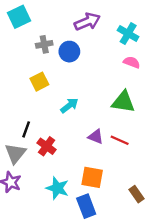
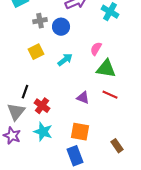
pink semicircle: (132, 62) -> (96, 49), moved, turned -80
cyan arrow: (69, 105) -> (65, 60), moved
red line: (120, 140) -> (110, 95), moved
cyan star: (57, 188) -> (43, 132), moved

